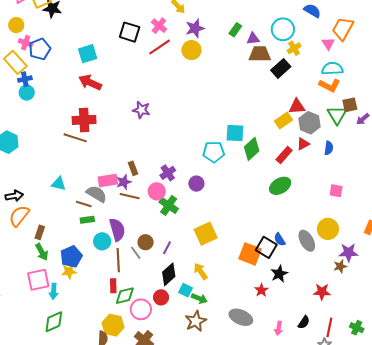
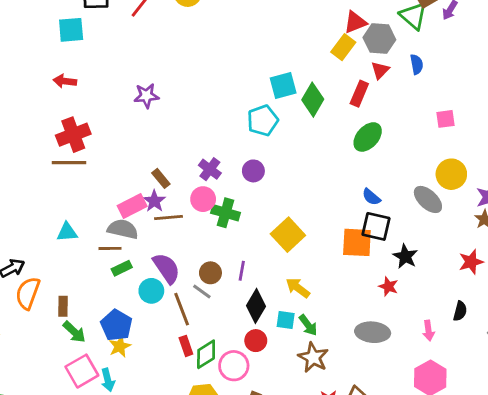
cyan square: (88, 54) -> (71, 30), moved, turned 30
red arrow: (90, 82) -> (65, 81), size x0.7
blue semicircle: (280, 239) -> (371, 197), moved
green arrow: (199, 298) -> (308, 325), turned 49

